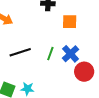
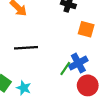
green line: (50, 54) -> (65, 69), moved

